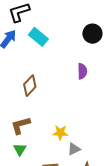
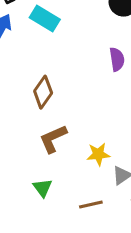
brown L-shape: (21, 125) -> (53, 139), moved

